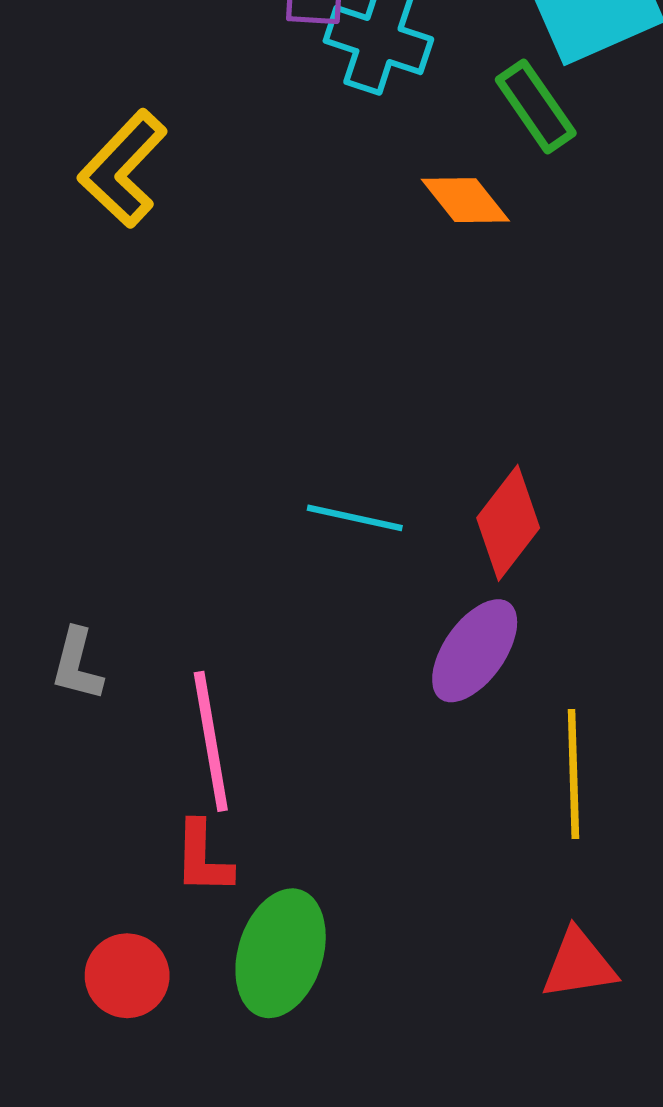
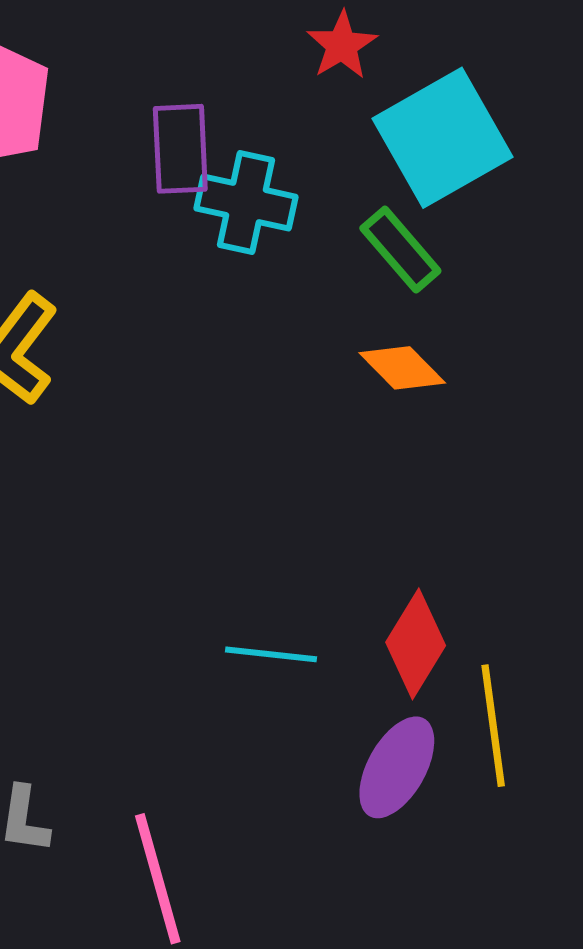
orange diamond: (465, 200) -> (402, 368), moved
yellow line: (573, 774) -> (493, 726), moved

